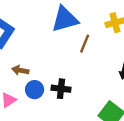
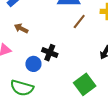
blue circle: (35, 90) -> (33, 64), moved

